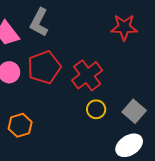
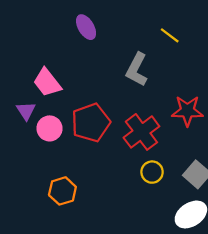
gray L-shape: (39, 22) -> (137, 70), moved
red star: (124, 27) -> (187, 111), moved

